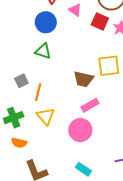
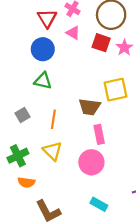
orange line: (38, 92) -> (53, 119), moved
pink rectangle: (90, 105) -> (99, 134), turned -66

